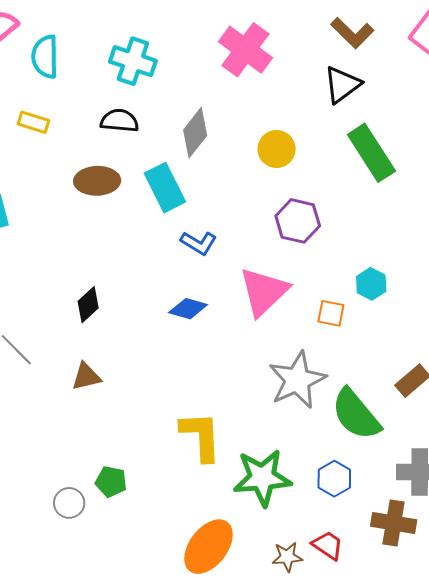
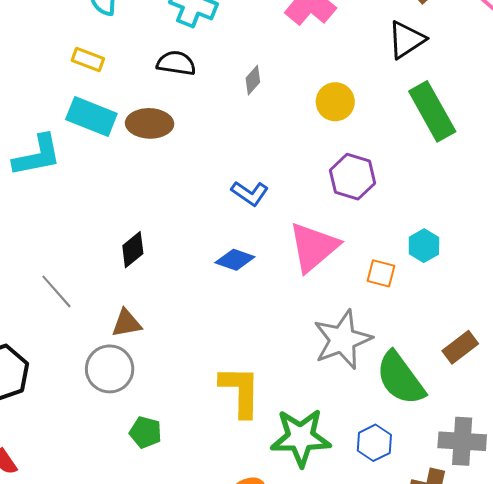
gray diamond: (195, 133) -> (253, 80), size x0.6
cyan rectangle: (165, 188) -> (91, 117), moved, turned -45
gray circle: (69, 503) -> (110, 369), moved, size x1.5

